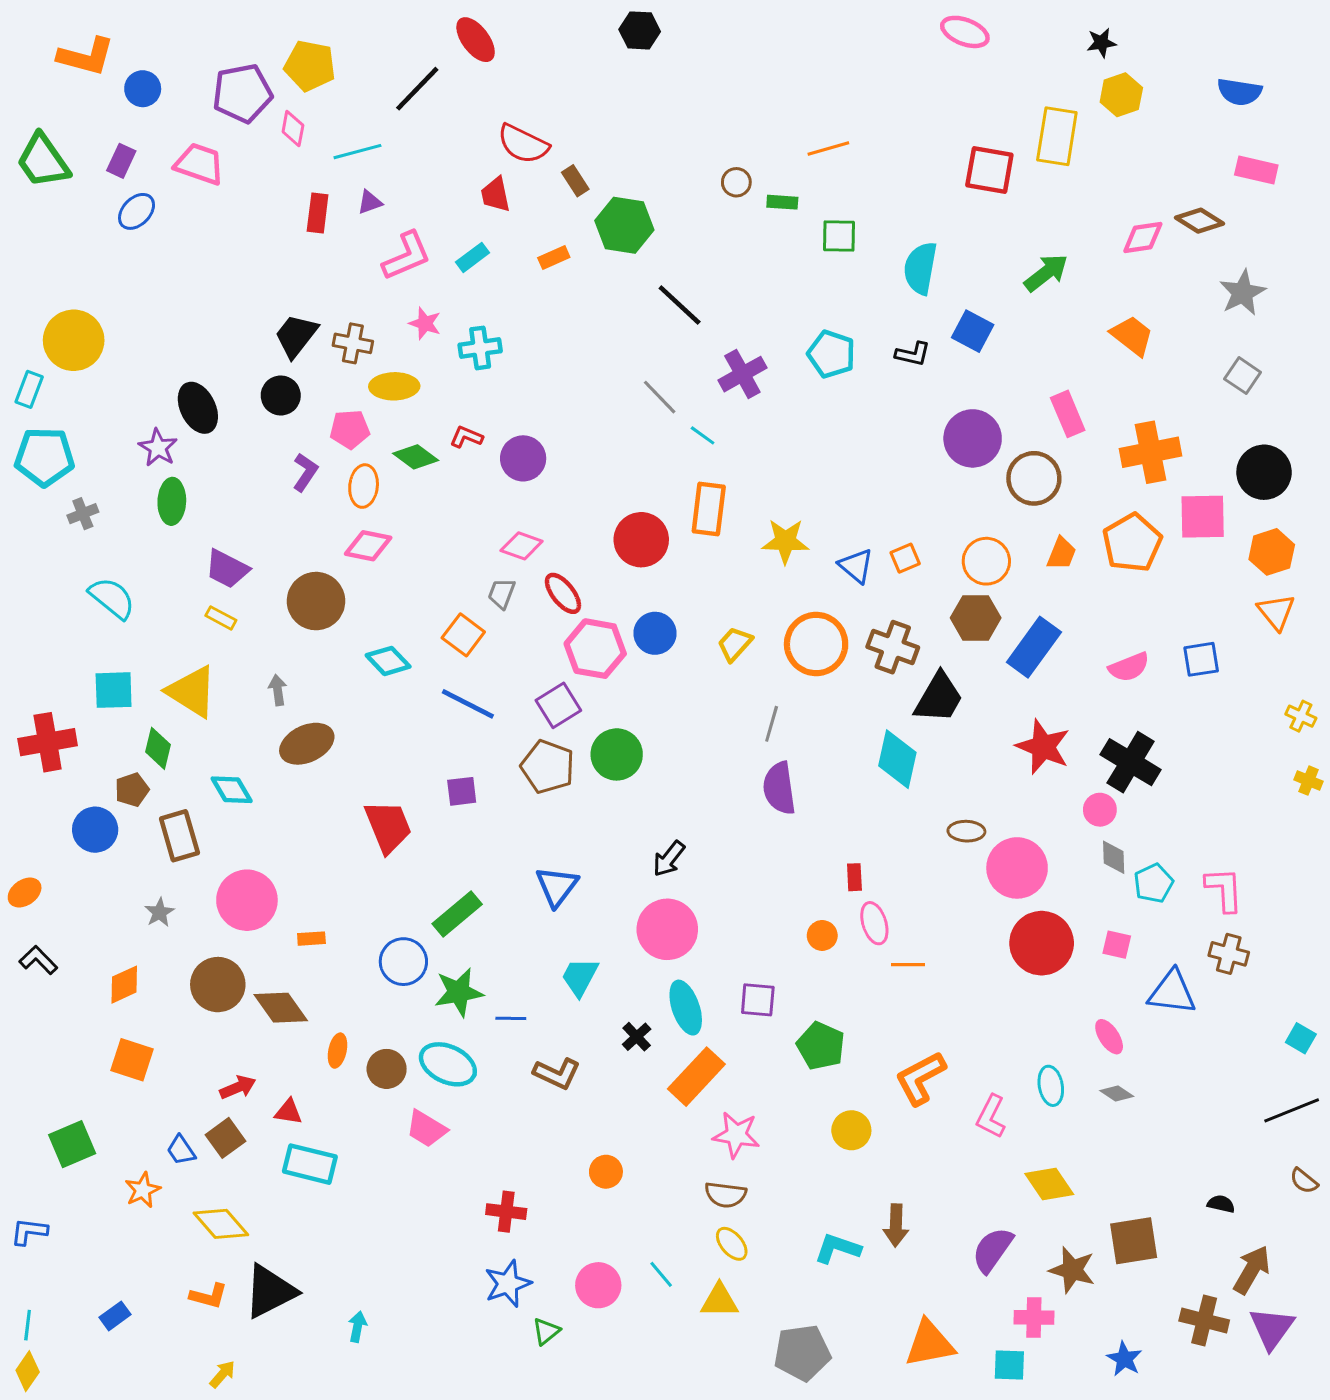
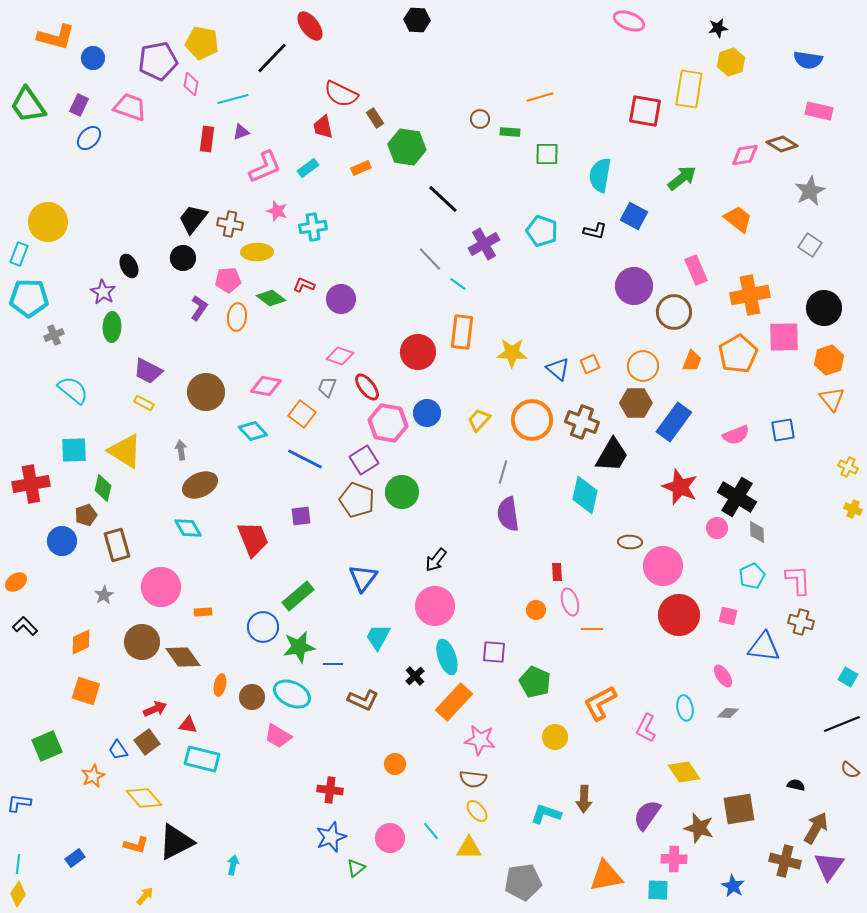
black ellipse: (198, 408) -> (129, 266), size x0.7
pink diamond: (368, 546) -> (266, 386), moved
cyan diamond: (232, 790) -> (188, 528), moved
gray diamond: (1114, 857) -> (757, 532), moved
gray diamond: (1117, 1093) -> (728, 713), turned -30

